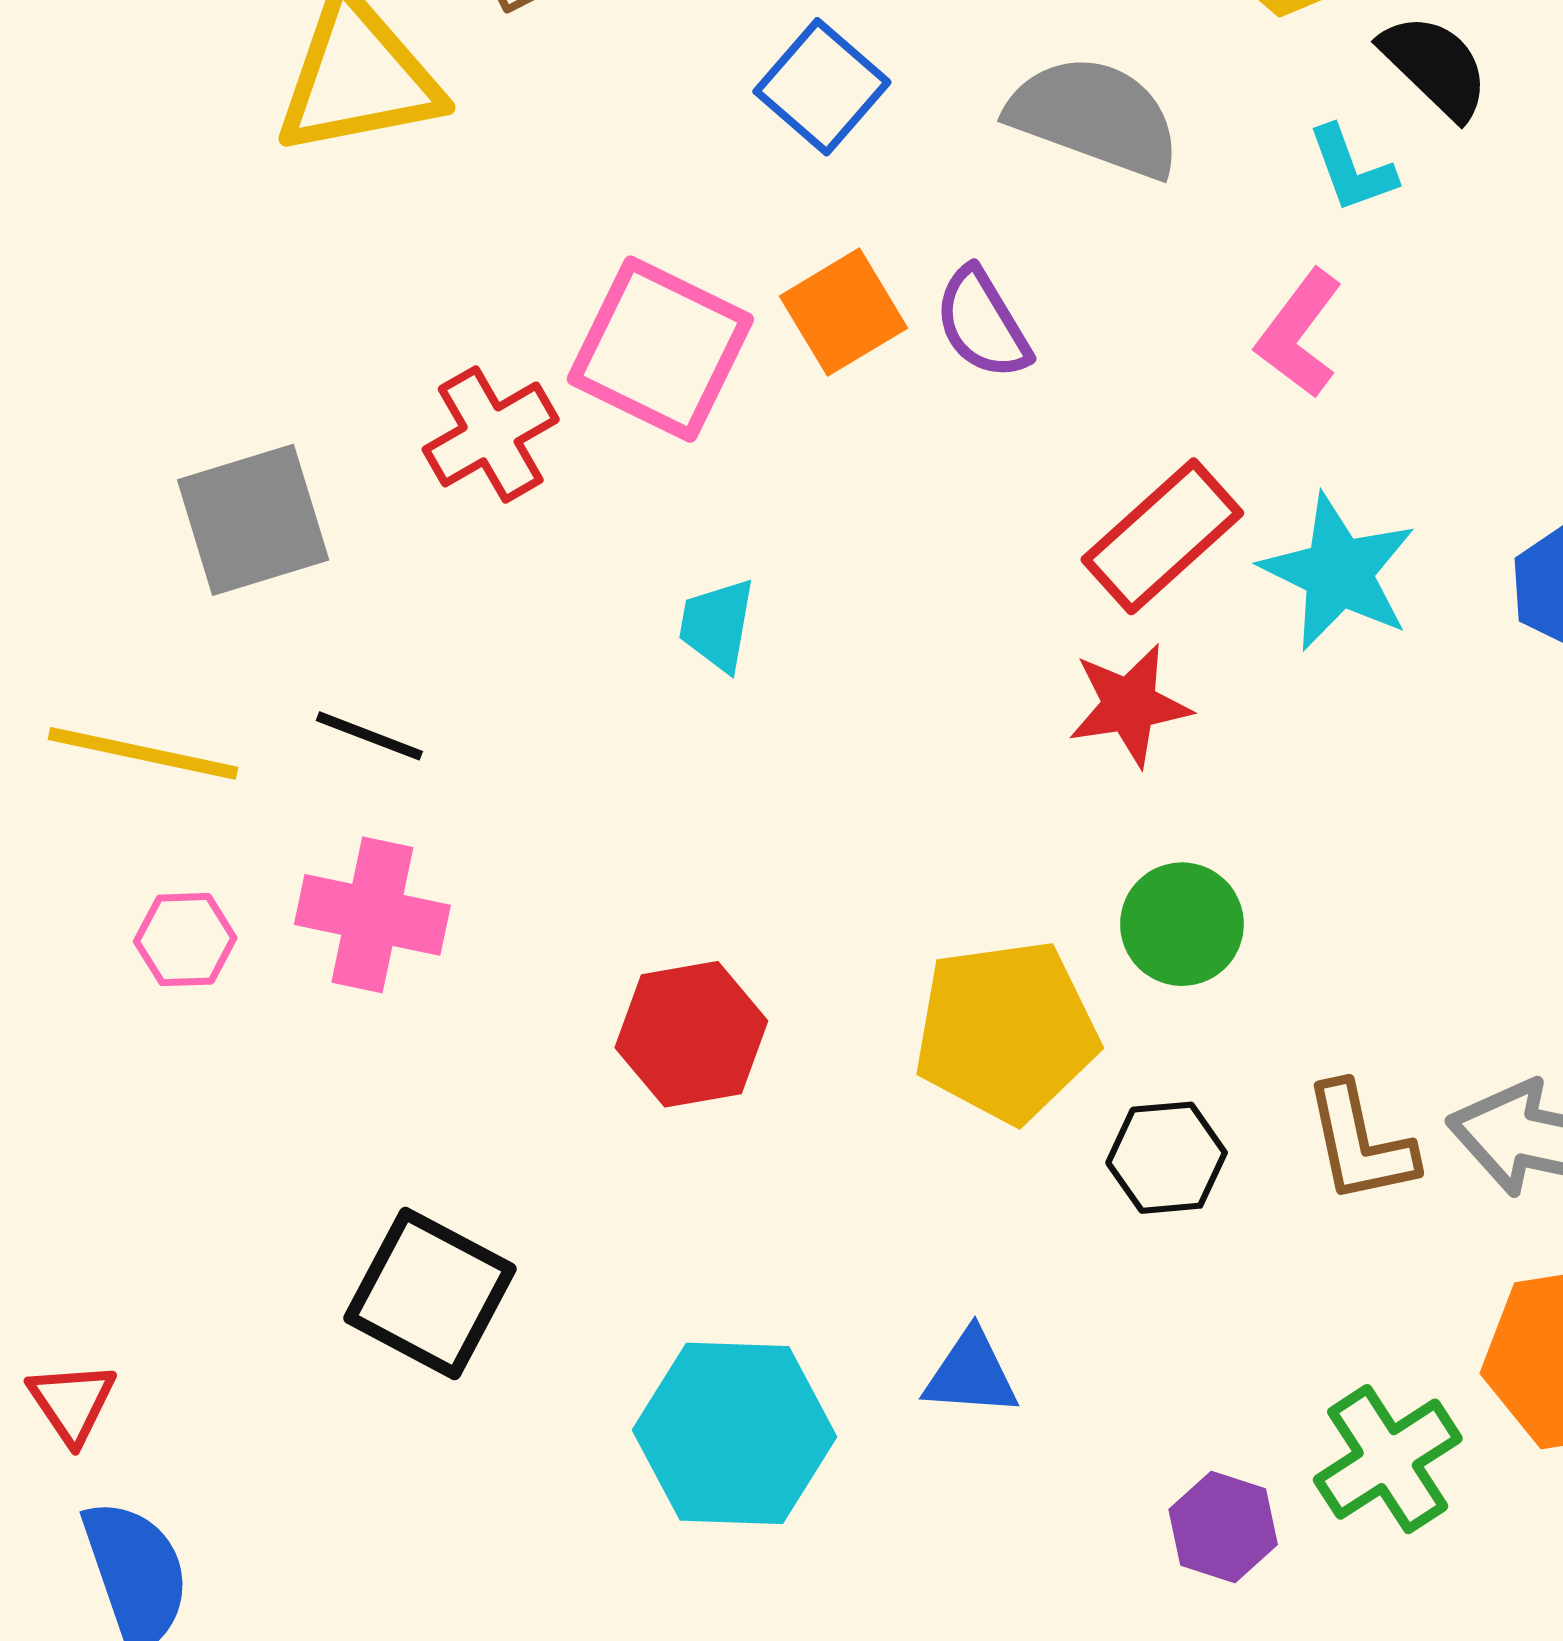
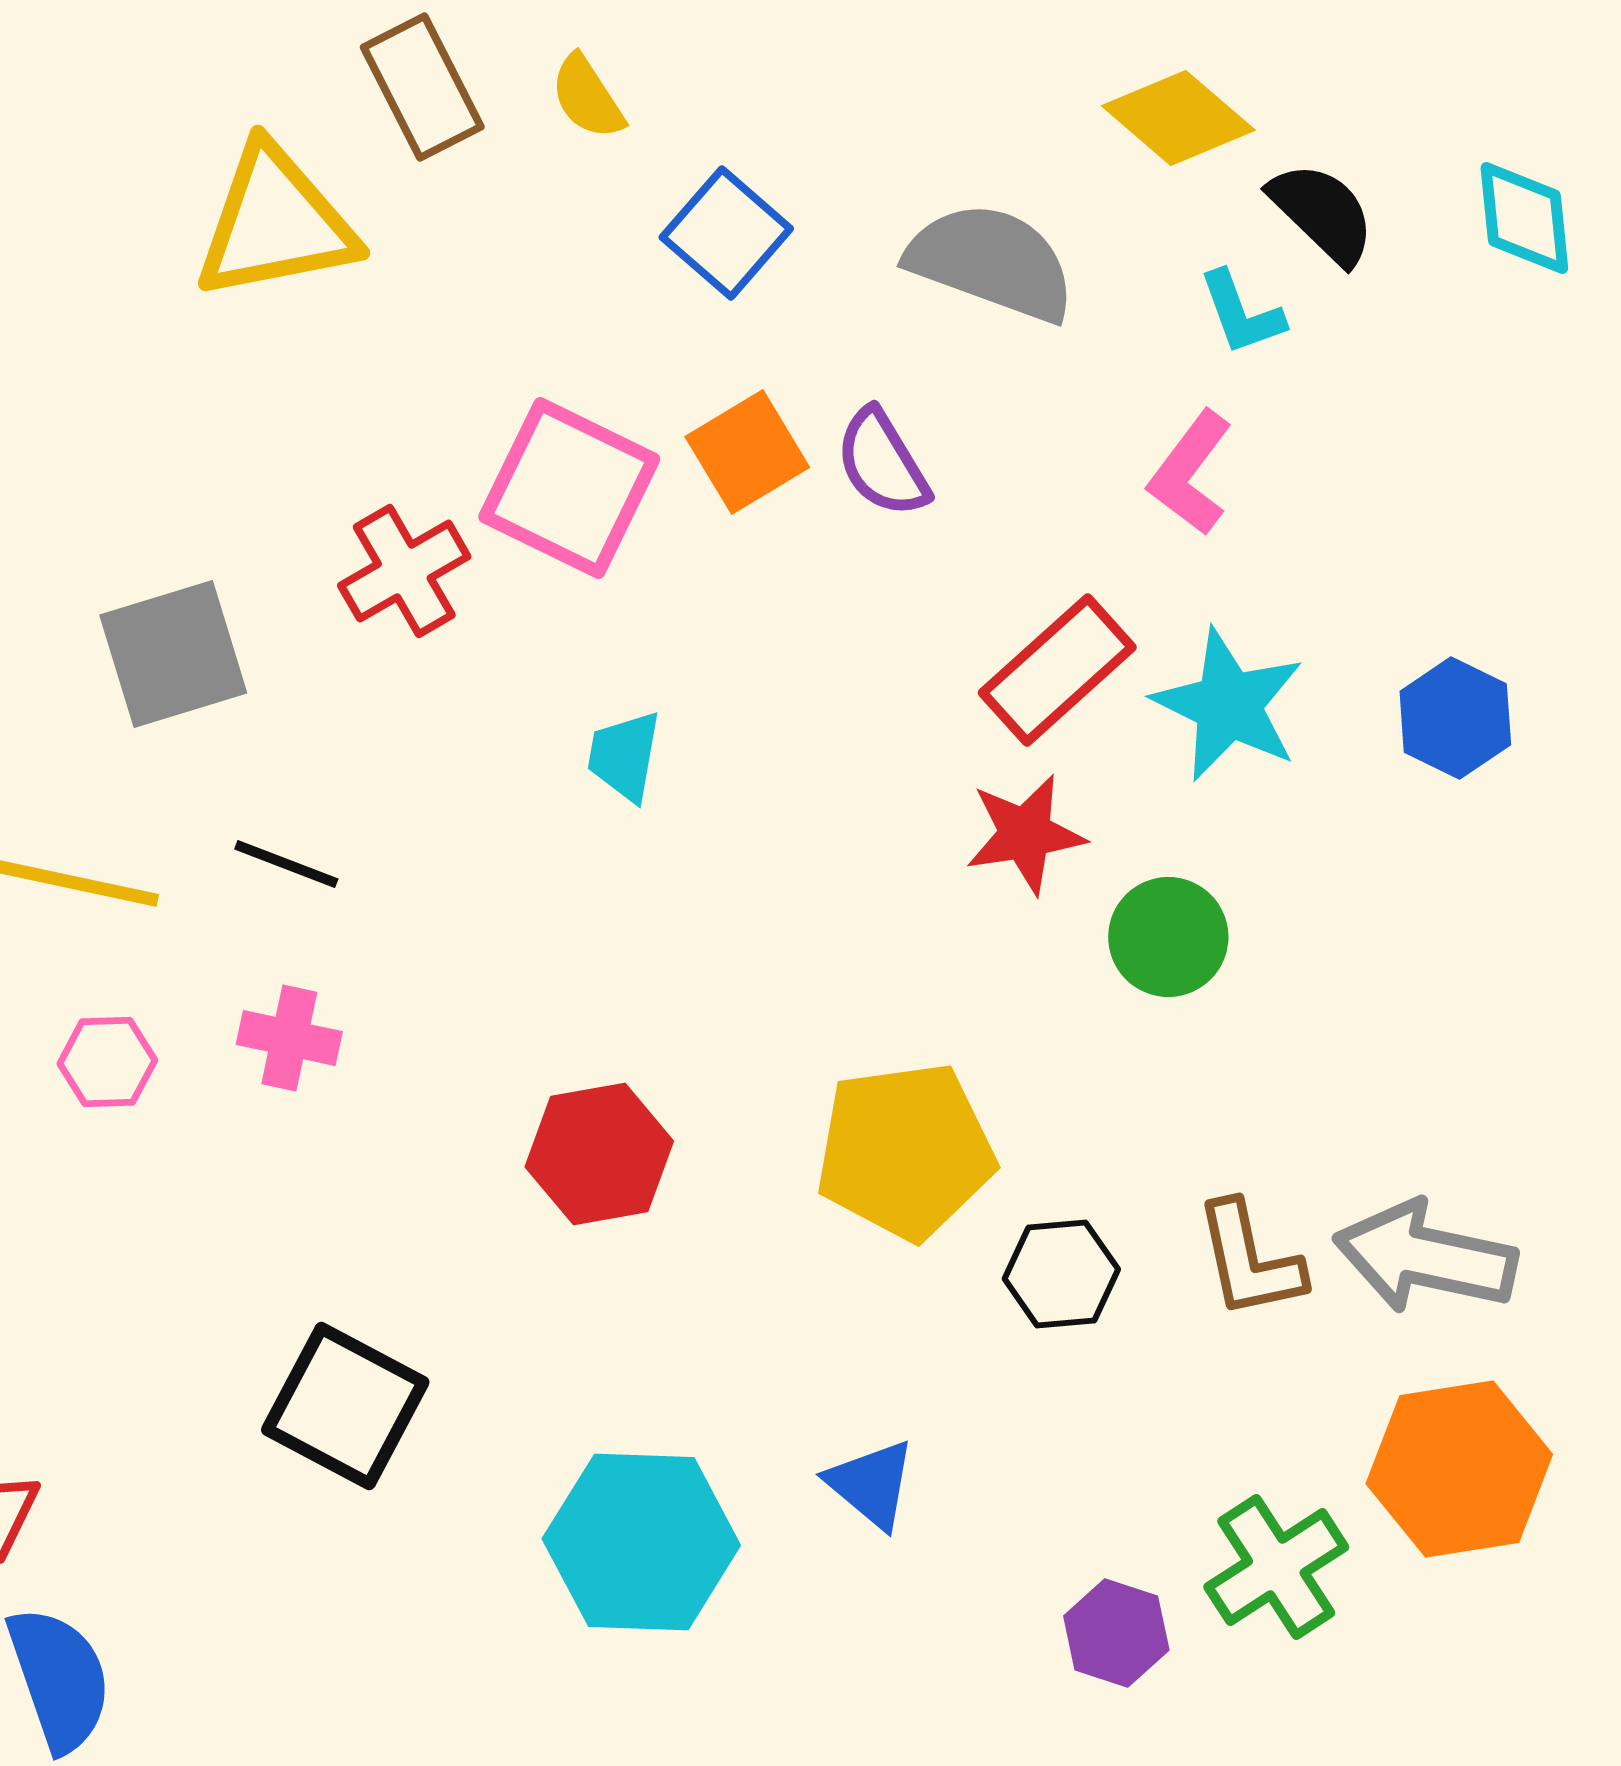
pink cross: (372, 915) -> (289, 1038), size x0.7
green circle: (1182, 924) -> (1168, 937), moved
blue triangle: (971, 1374) -> (871, 1484), turned 36

